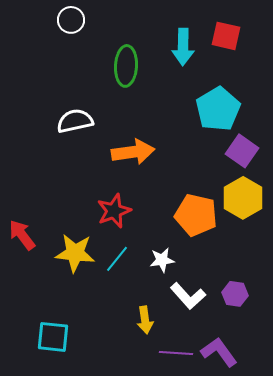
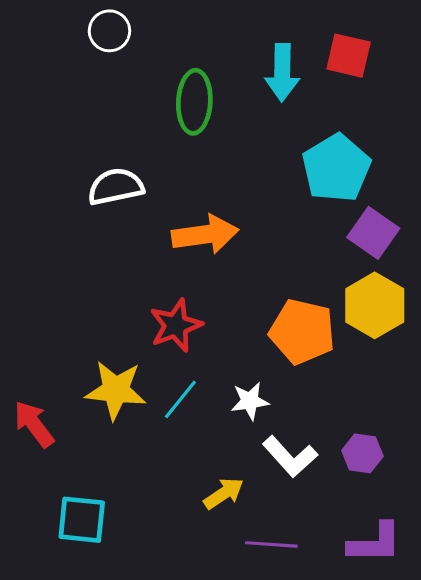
red arrow: (22, 235) -> (34, 424), moved
yellow arrow: (145, 320) -> (224, 494), turned -116
purple L-shape: (219, 352) -> (375, 543), moved, turned 126

